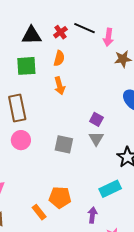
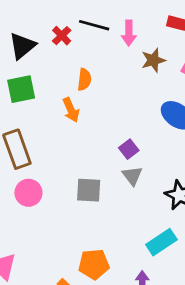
black triangle: (32, 35) -> (22, 46), turned -30
orange semicircle: (59, 58) -> (84, 79), moved
purple square: (96, 119) -> (129, 149), turned 32

